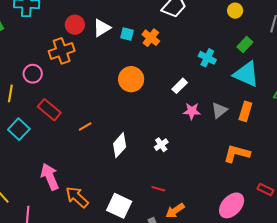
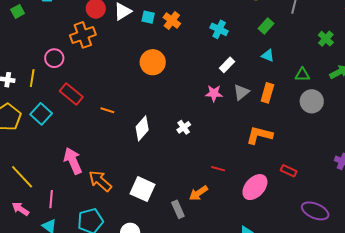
cyan cross: (207, 58) -> (219, 29), moved
cyan triangle: (246, 74) -> (268, 56), size x0.5
white rectangle: (180, 86) -> (227, 65), moved
orange line: (85, 127) -> (107, 110), turned 48
red line: (158, 189) -> (218, 169), moved

